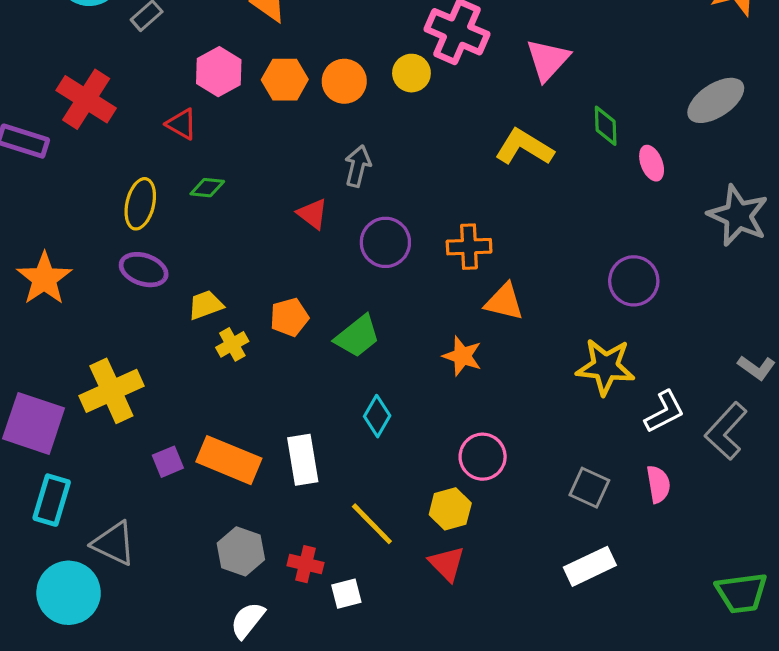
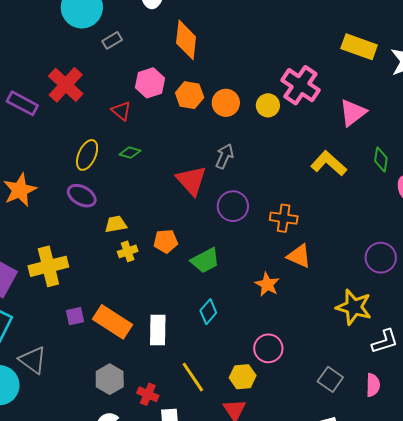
red triangle: (312, 214) -> (191, 180), size x1.6

